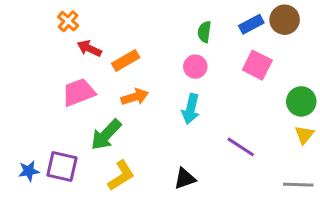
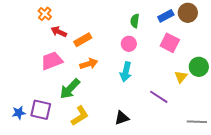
yellow triangle: (304, 135) -> (181, 77), moved

